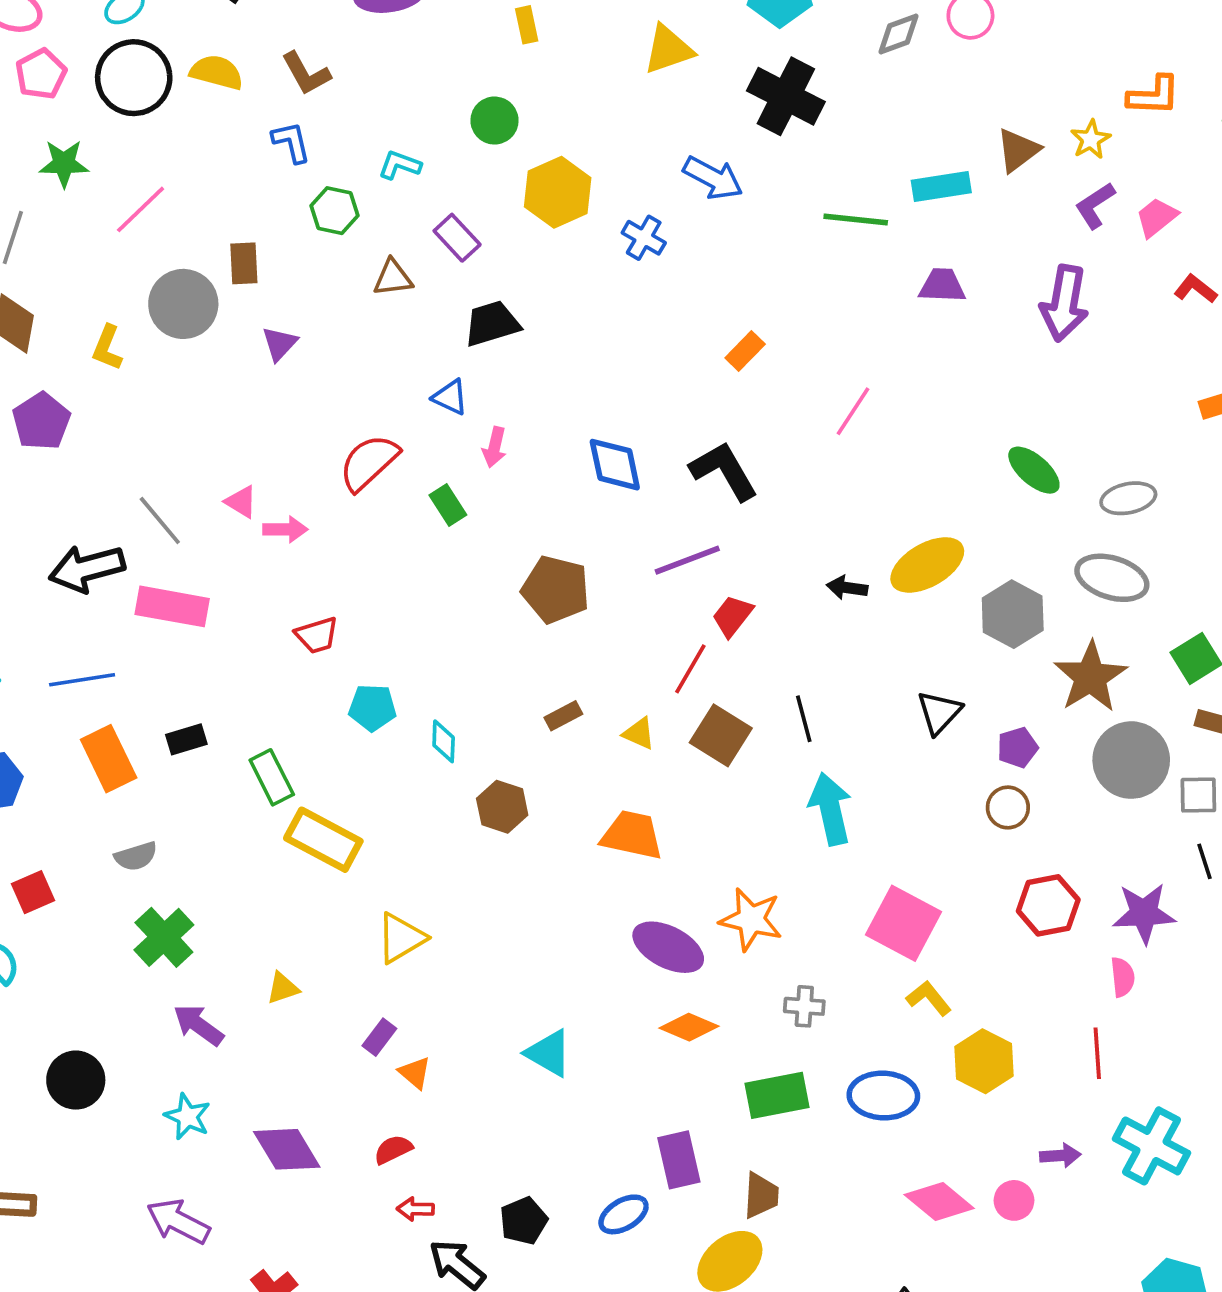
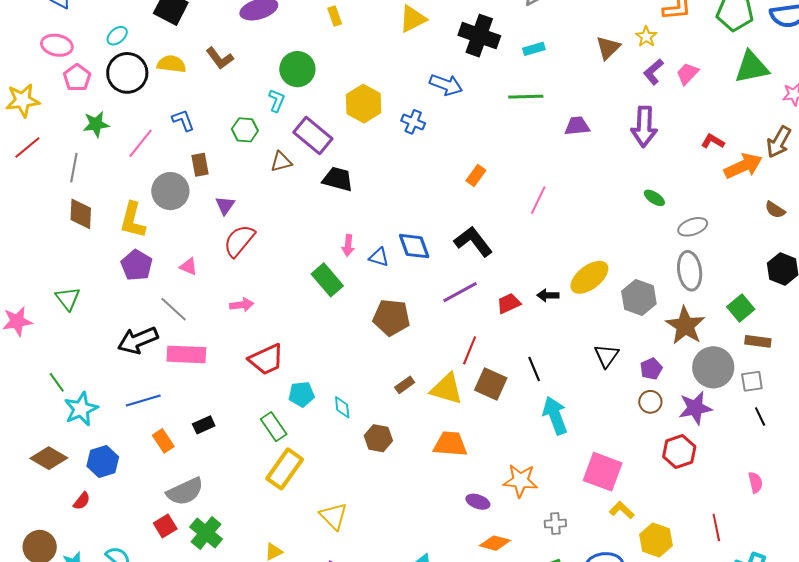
green circle: (495, 121) -> (297, 69), moved, size x1.4
blue L-shape: (291, 142) -> (183, 120), moved
cyan L-shape: (400, 165) -> (277, 101), turned 100
cyan rectangle: (941, 186) -> (534, 49), moved, size x0.7
purple rectangle: (457, 238) -> (313, 135), size x1.5
red L-shape: (1195, 289) -> (713, 141), moved
black trapezoid: (492, 324) -> (338, 179), turned 40
yellow L-shape: (107, 348) -> (133, 220), size x1.5
blue triangle: (450, 397) -> (379, 257), moved
purple pentagon: (41, 421) -> (137, 265), moved
red semicircle: (369, 462) -> (239, 241), moved
green ellipse: (1034, 470) -> (654, 198), moved, size x0.7
pink triangle: (241, 502) -> (189, 267), moved
green rectangle: (448, 505) -> (327, 280), size x1.5
gray ellipse: (1112, 578) -> (690, 271), turned 72
red trapezoid: (732, 616) -> (509, 303), moved, turned 35
red trapezoid: (317, 635) -> (266, 359), size x1.5
yellow triangle: (639, 733) -> (447, 389), size x1.8
orange rectangle: (109, 759) -> (163, 441), size x0.7
green rectangle: (272, 777) -> (274, 427), moved
yellow rectangle: (323, 840) -> (285, 469), turned -75
gray semicircle: (136, 856) -> (185, 491), size x1.6
red square: (33, 892) -> (165, 526), moved
purple star: (1144, 913) -> (695, 408), moved
yellow triangle: (401, 938) -> (333, 516), turned -36
purple ellipse: (668, 947) -> (478, 502), size x0.6
pink semicircle: (1123, 977) -> (755, 482), moved

